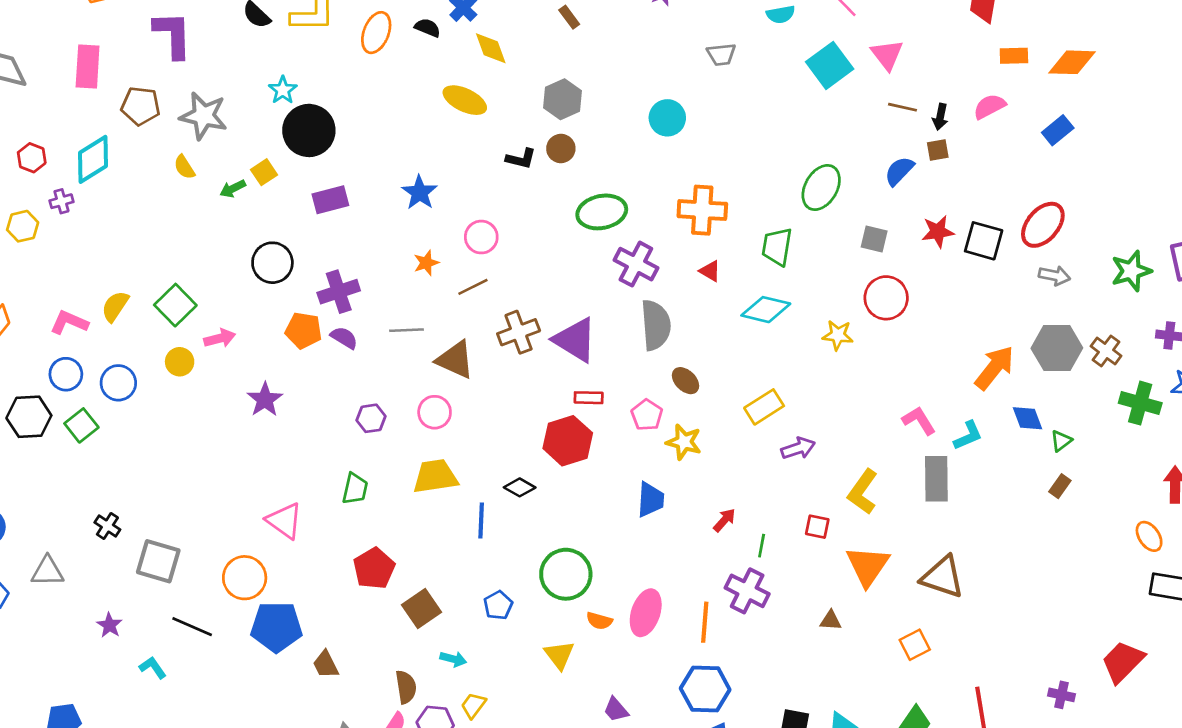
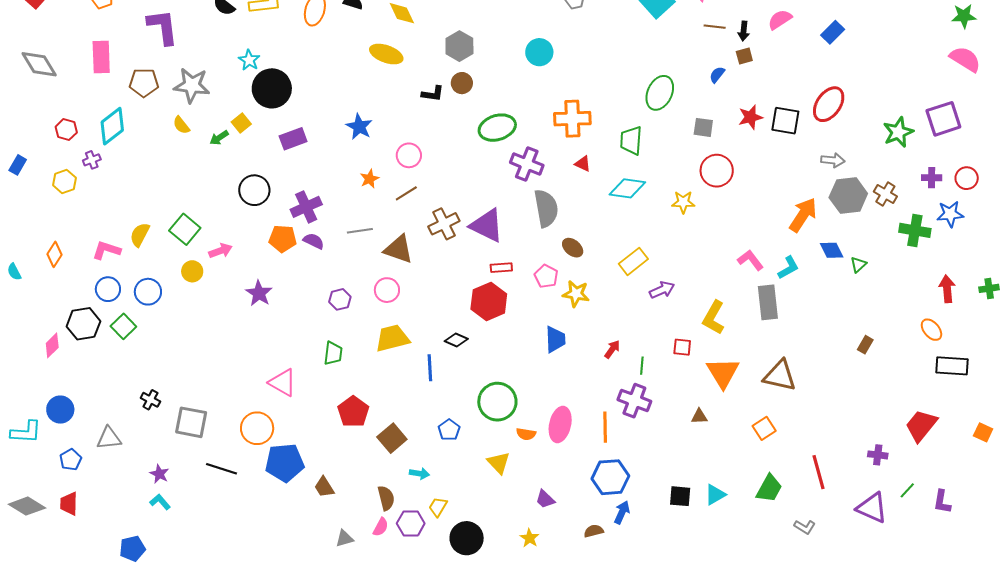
blue semicircle: (899, 171) -> (717, 75), size x0.7
gray arrow: (1054, 276) -> (833, 160), moved
brown rectangle: (1060, 486) -> (865, 345), moved
cyan L-shape: (153, 668) -> (160, 502), moved

